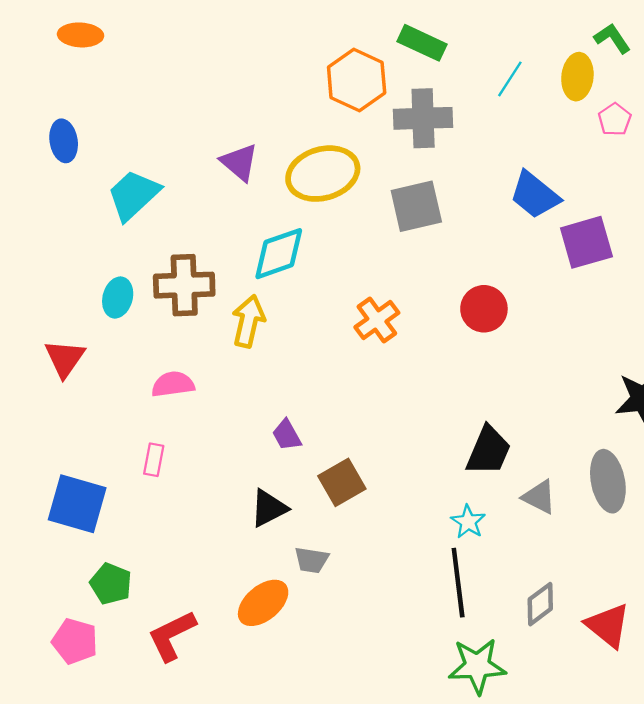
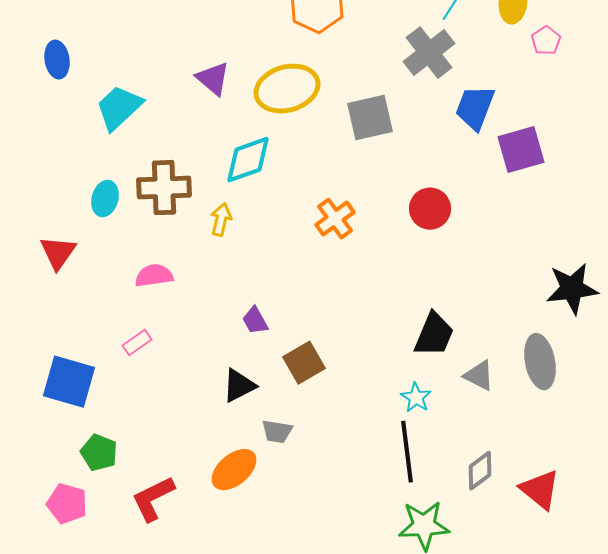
gray cross: (423, 118) -> (429, 53), moved, turned -36
blue trapezoid: (535, 195) -> (475, 108), turned 72
yellow arrow: (248, 321) -> (221, 220), size x0.7
pink rectangle: (154, 460) -> (137, 343), turned 44

